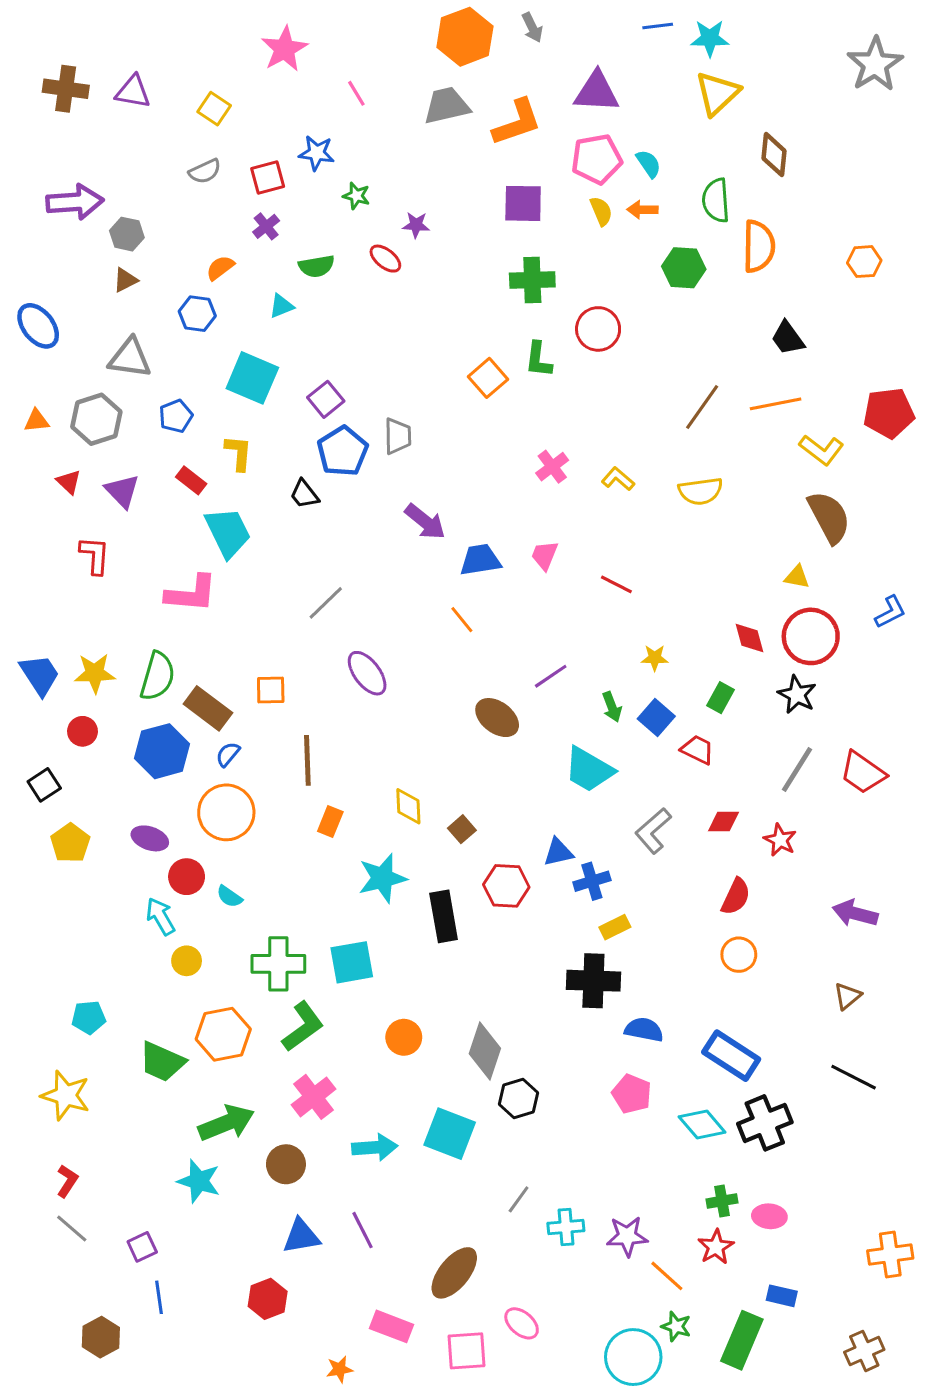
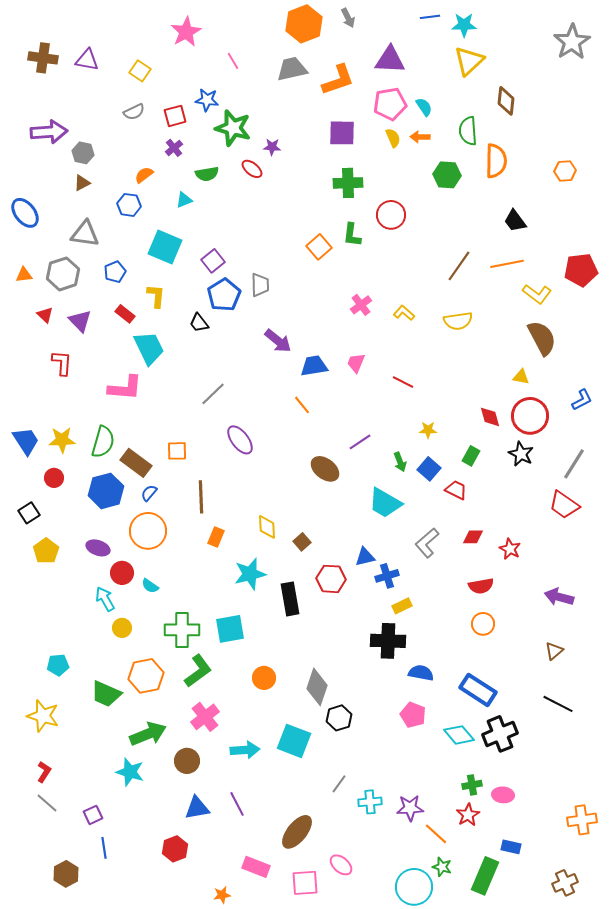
green star: (356, 196) -> (233, 128), size x2.0
gray line: (797, 770) -> (574, 464), moved
red semicircle: (736, 897) -> (481, 586), turned 55

